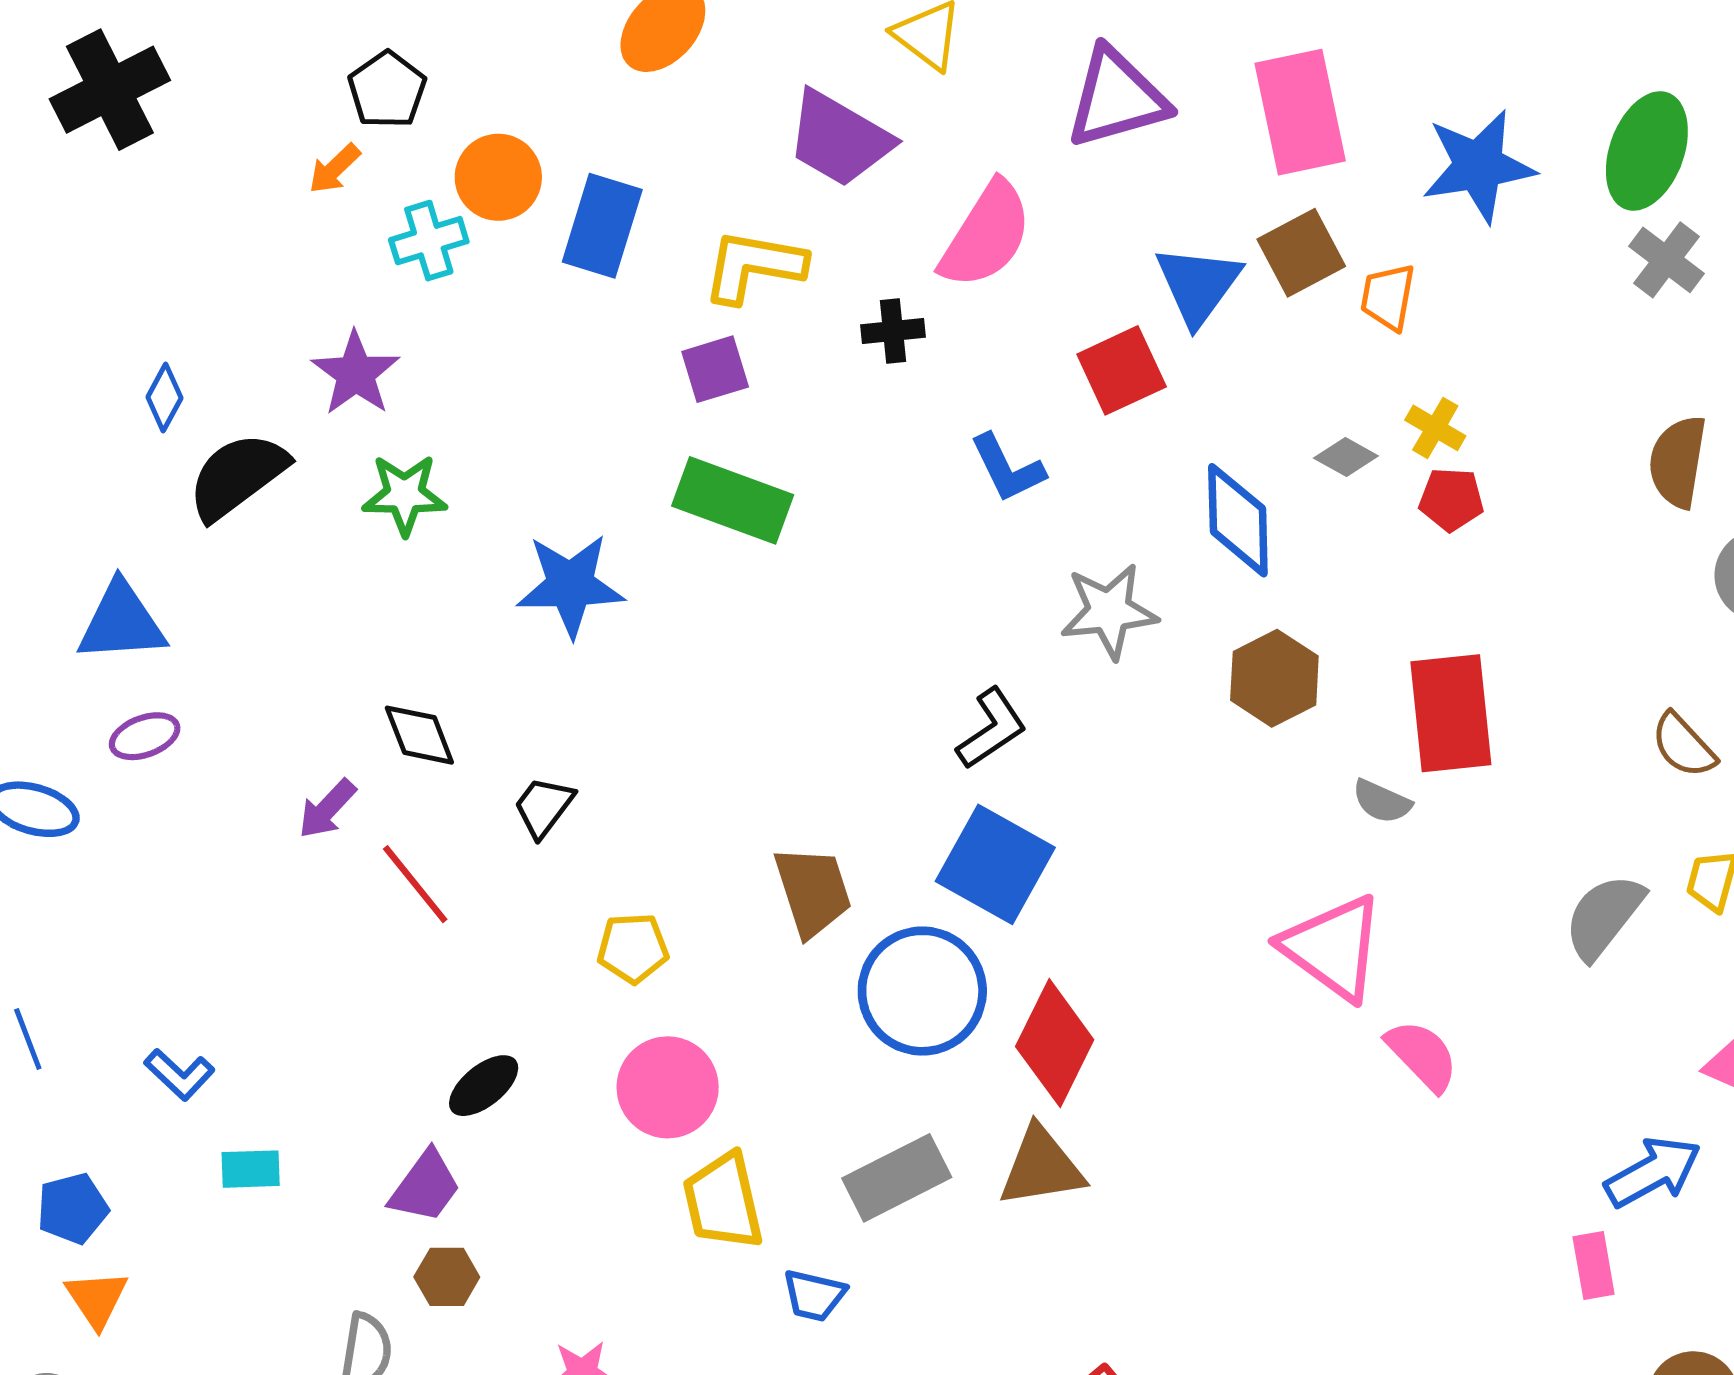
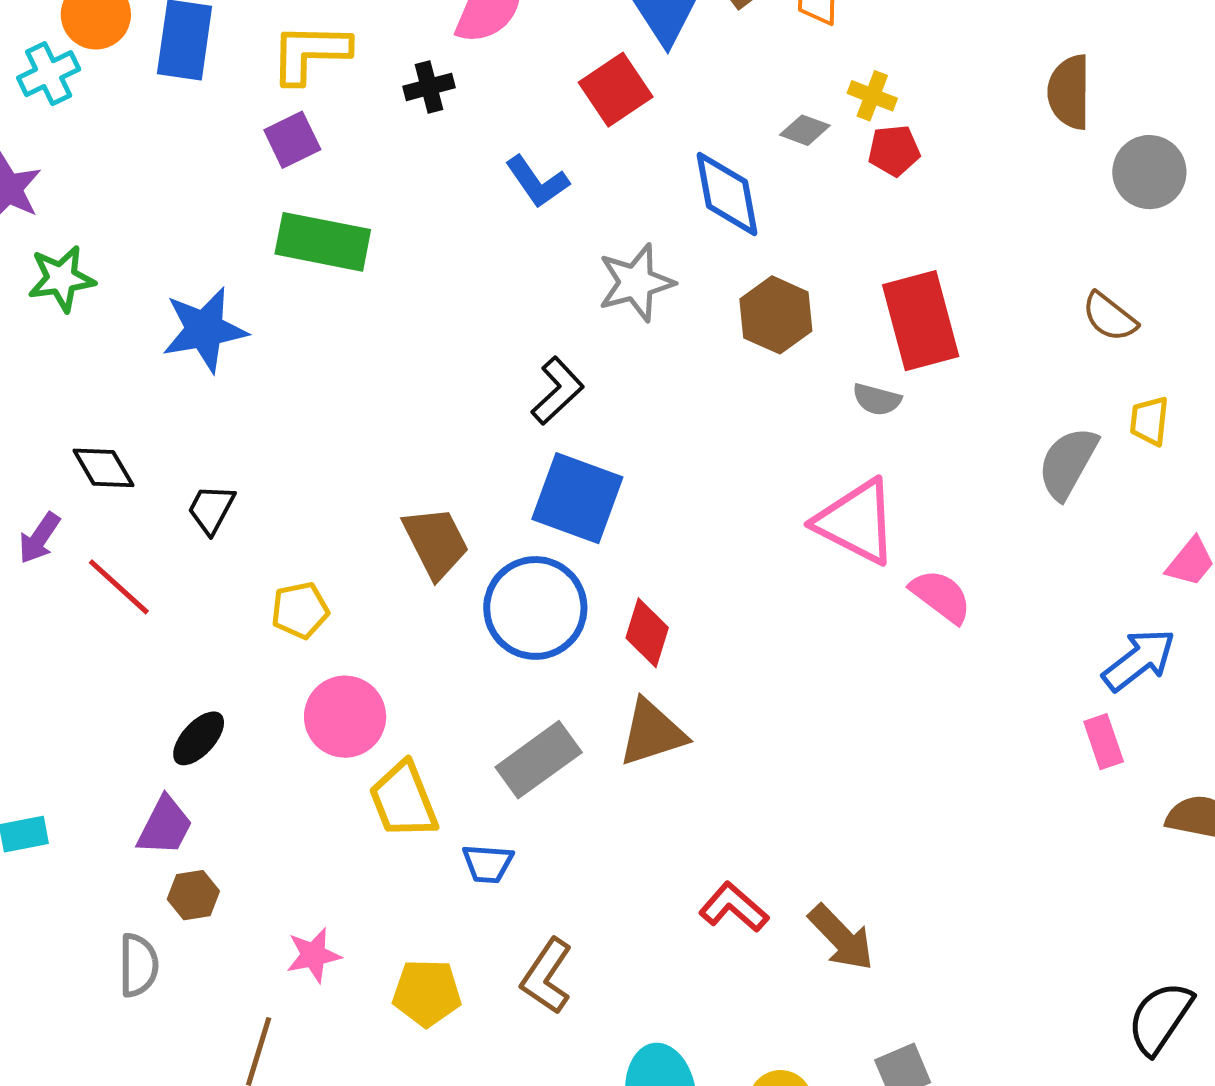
red diamond: (1055, 1043) -> (647, 633), size x0.7

